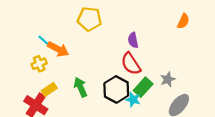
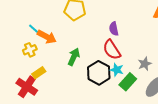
green arrow: (81, 87) -> (74, 57), moved, turned 48
green rectangle: (143, 87) -> (128, 82), moved
cyan star: (133, 99) -> (117, 70), moved

